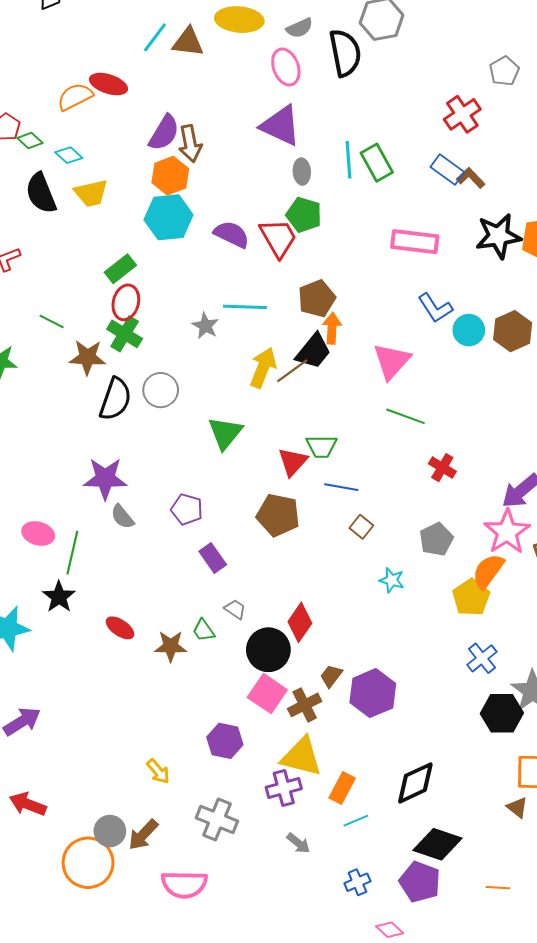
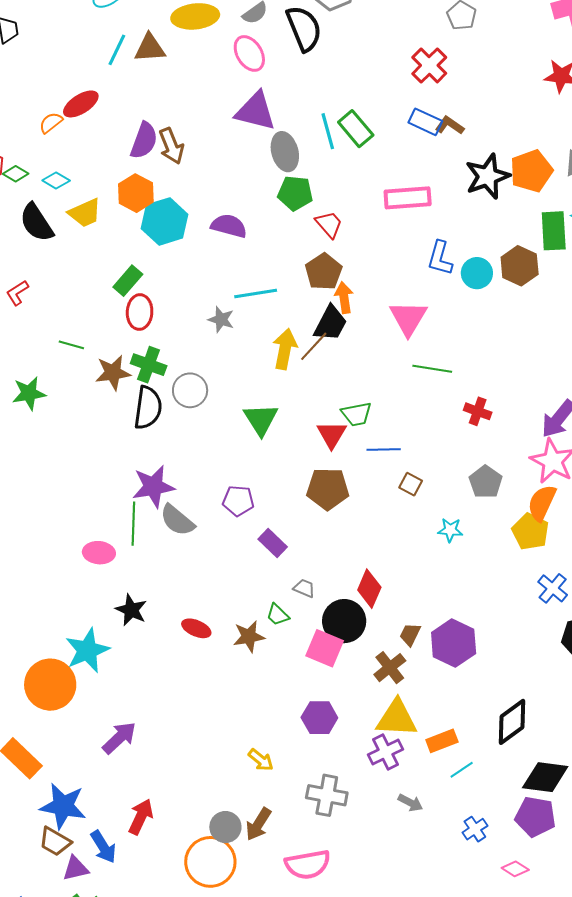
red ellipse: (108, 84) -> (81, 104), turned -39
orange semicircle: (75, 97) -> (51, 123), size x0.7
gray ellipse: (302, 172) -> (285, 152), size x1.5
orange hexagon: (170, 176) -> (136, 193), moved
red trapezoid: (278, 238) -> (329, 224), moved, size x0.7
blue L-shape: (435, 308) -> (440, 258), turned 60
green cross: (125, 334) -> (149, 365), moved
gray semicircle: (122, 517) -> (177, 520), size x1.4
green line: (72, 553) -> (133, 524), moved
pink square: (267, 694) -> (325, 648), moved
orange rectangle: (342, 788) -> (442, 741), turned 52
red arrow: (28, 804) -> (141, 817), turned 105

